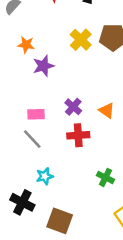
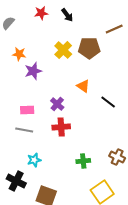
orange triangle: (107, 110) -> (83, 86), moved
gray line: (32, 139) -> (24, 130), turned -36
green cross: (105, 177) -> (83, 161), turned -32

